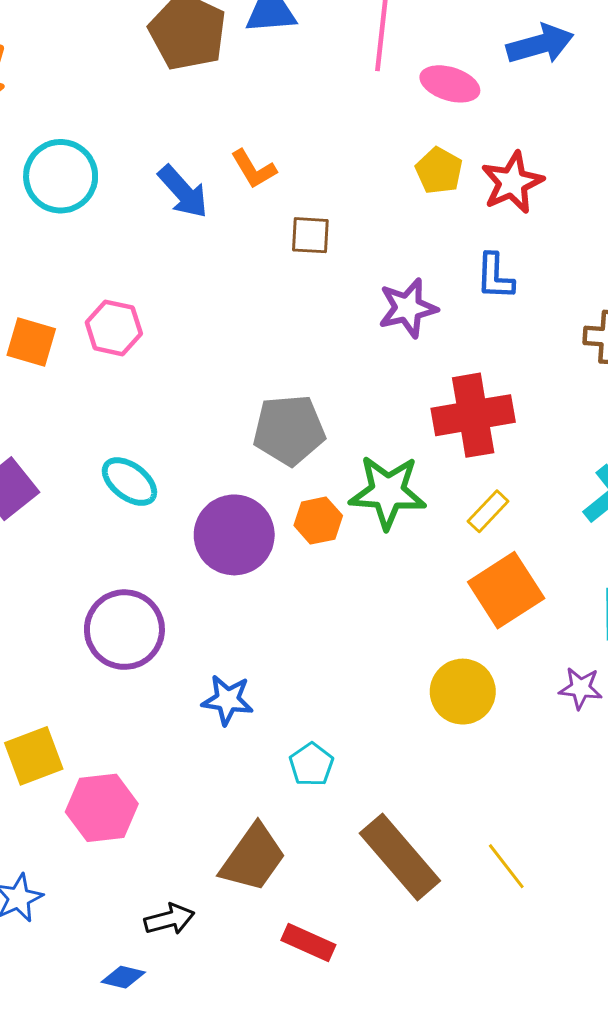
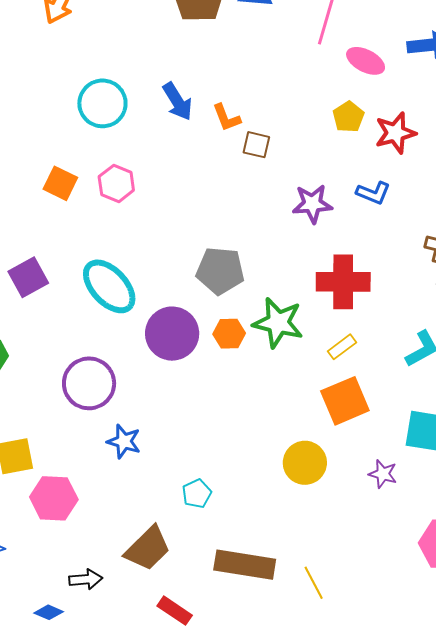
orange L-shape: (254, 169) -> (226, 118), moved
cyan circle: (61, 176) -> (102, 103), moved
blue L-shape: (495, 276) -> (373, 193), turned -80
cyan ellipse: (129, 482) -> (109, 286), size x1.5
blue star: (227, 700) -> (124, 441), moved
brown rectangle: (400, 857) -> (245, 565), turned -50

